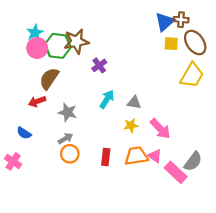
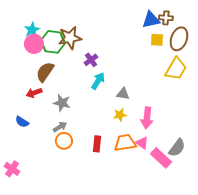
blue triangle: (165, 22) -> (151, 20), turned 30
brown ellipse: (195, 43) -> (179, 39), turned 55
cyan arrow: (107, 99) -> (98, 81), moved
pink arrow: (160, 129) -> (147, 118), turned 50
pink cross: (13, 161) -> (12, 169), moved

